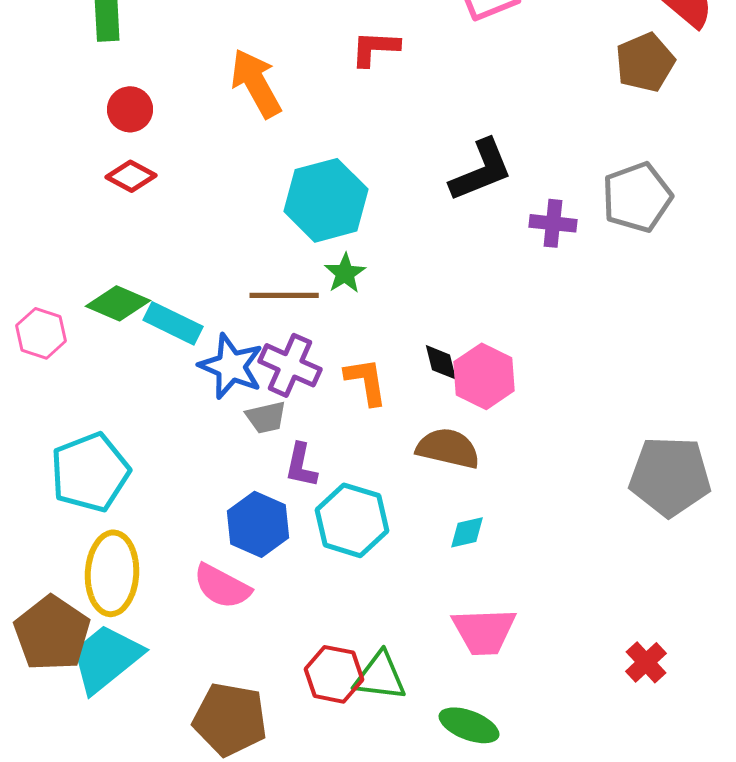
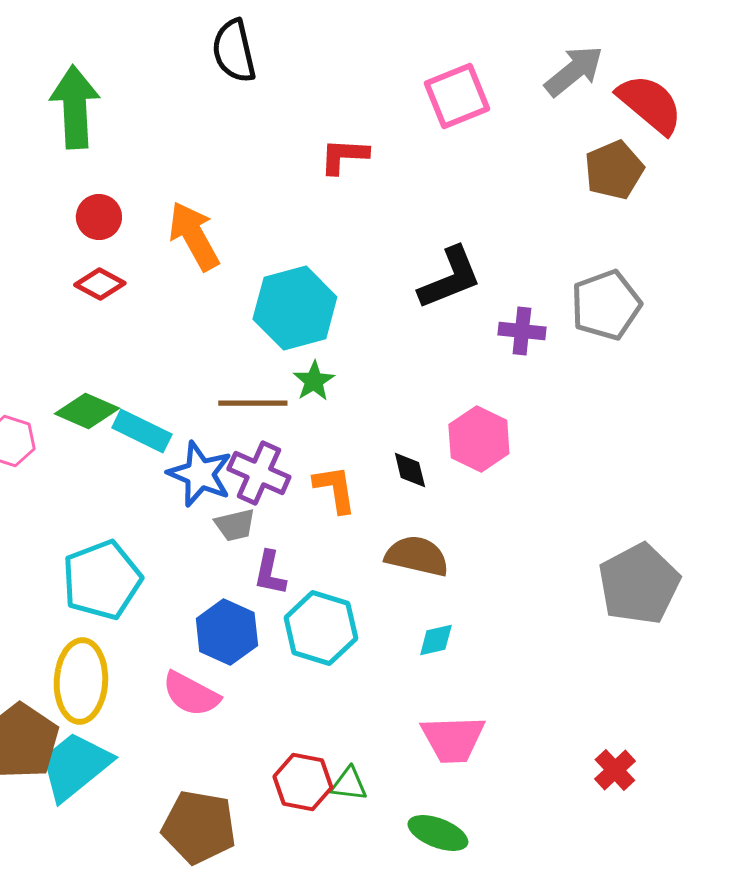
orange arrow: (256, 83) -> (194, 236), moved
pink hexagon: (484, 376) -> (479, 439), moved
cyan pentagon: (90, 472) -> (102, 580), moved
gray pentagon: (670, 476) -> (639, 584), turned -30
green triangle: (380, 676) -> (349, 784), size x0.7

